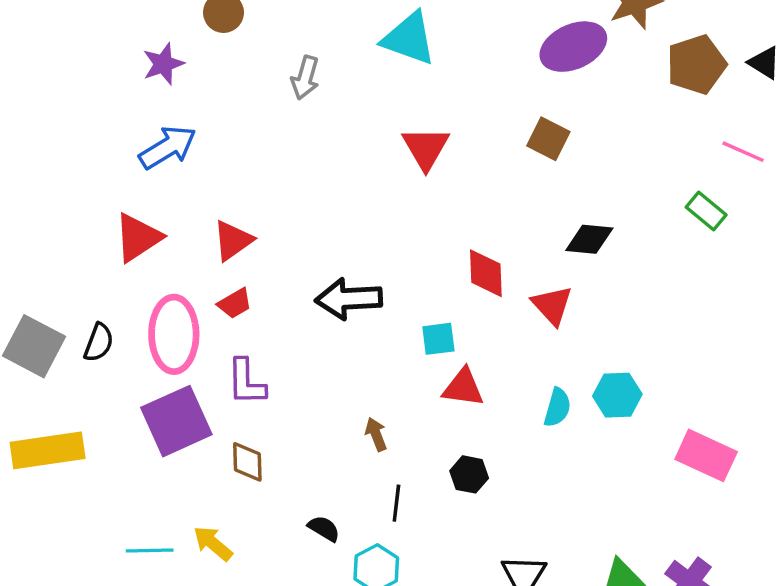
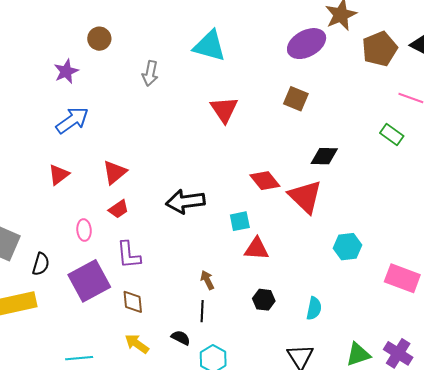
red triangle: (138, 238) -> (59, 175), size x0.7
red diamond: (486, 273) -> (265, 181), turned -32
red triangle: (552, 305) -> (305, 197), size x1.4
pink ellipse: (174, 334) -> (84, 230), size x0.5
black semicircle: (99, 343) -> (41, 264), moved
cyan semicircle: (557, 407) -> (314, 308), moved
black line: (396, 503) -> (202, 311), moved
yellow arrow: (213, 543) -> (137, 344), moved

